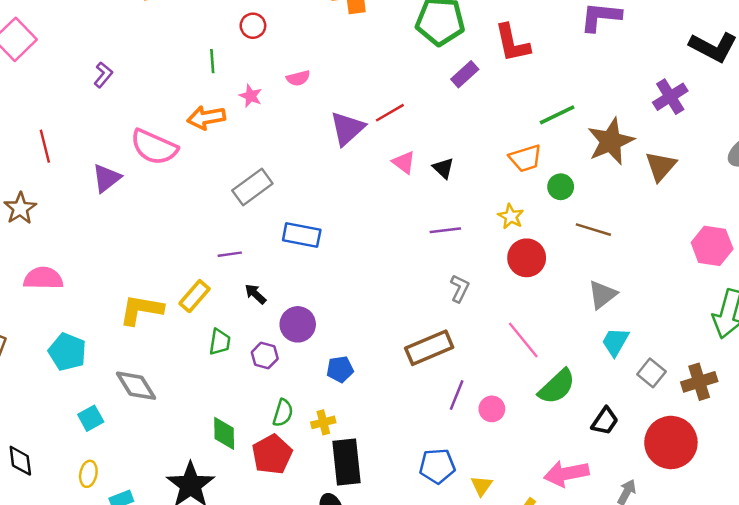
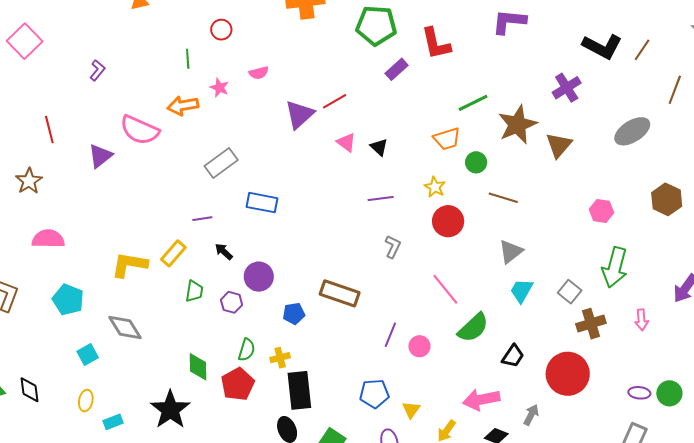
pink hexagon: (712, 246) -> (601, 211), size x0.7
brown rectangle: (429, 348) -> (340, 293), moved, turned 42
gray square: (651, 373) -> (570, 292), moved

